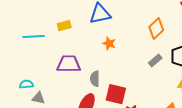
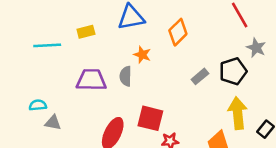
orange diamond: (156, 29) -> (178, 32), moved
gray semicircle: (95, 79) -> (126, 76), moved

